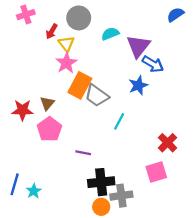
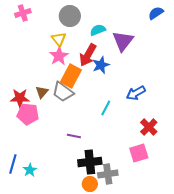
red arrow: (52, 31) -> (88, 55), moved, size x1.6
blue arrow: (153, 64) -> (136, 93), moved, turned 120
blue star: (138, 85) -> (101, 65), moved
gray trapezoid: (97, 96) -> (63, 92), moved
pink pentagon: (49, 129) -> (28, 114), moved, turned -30

